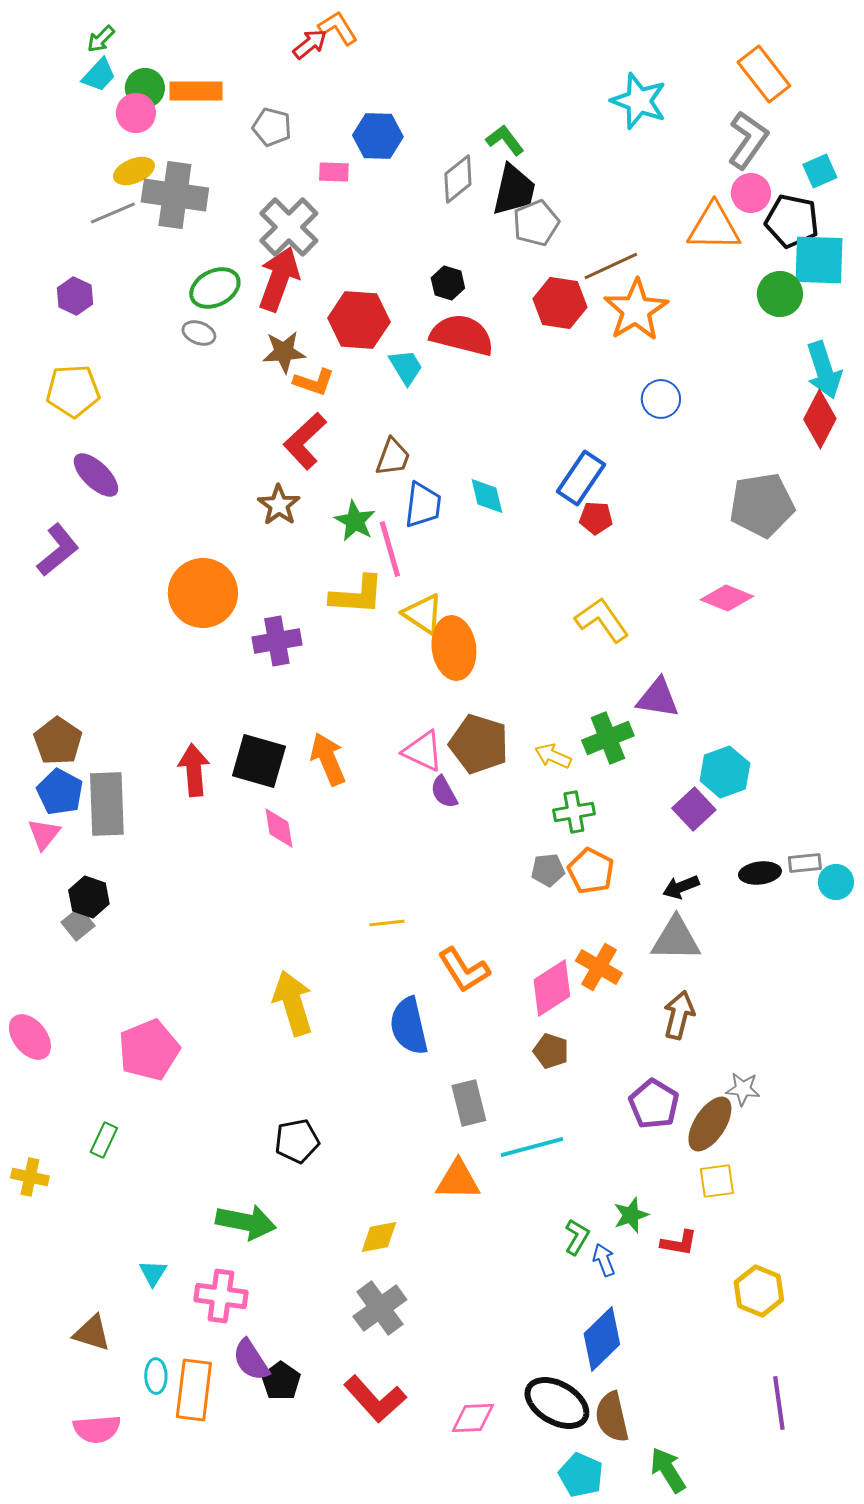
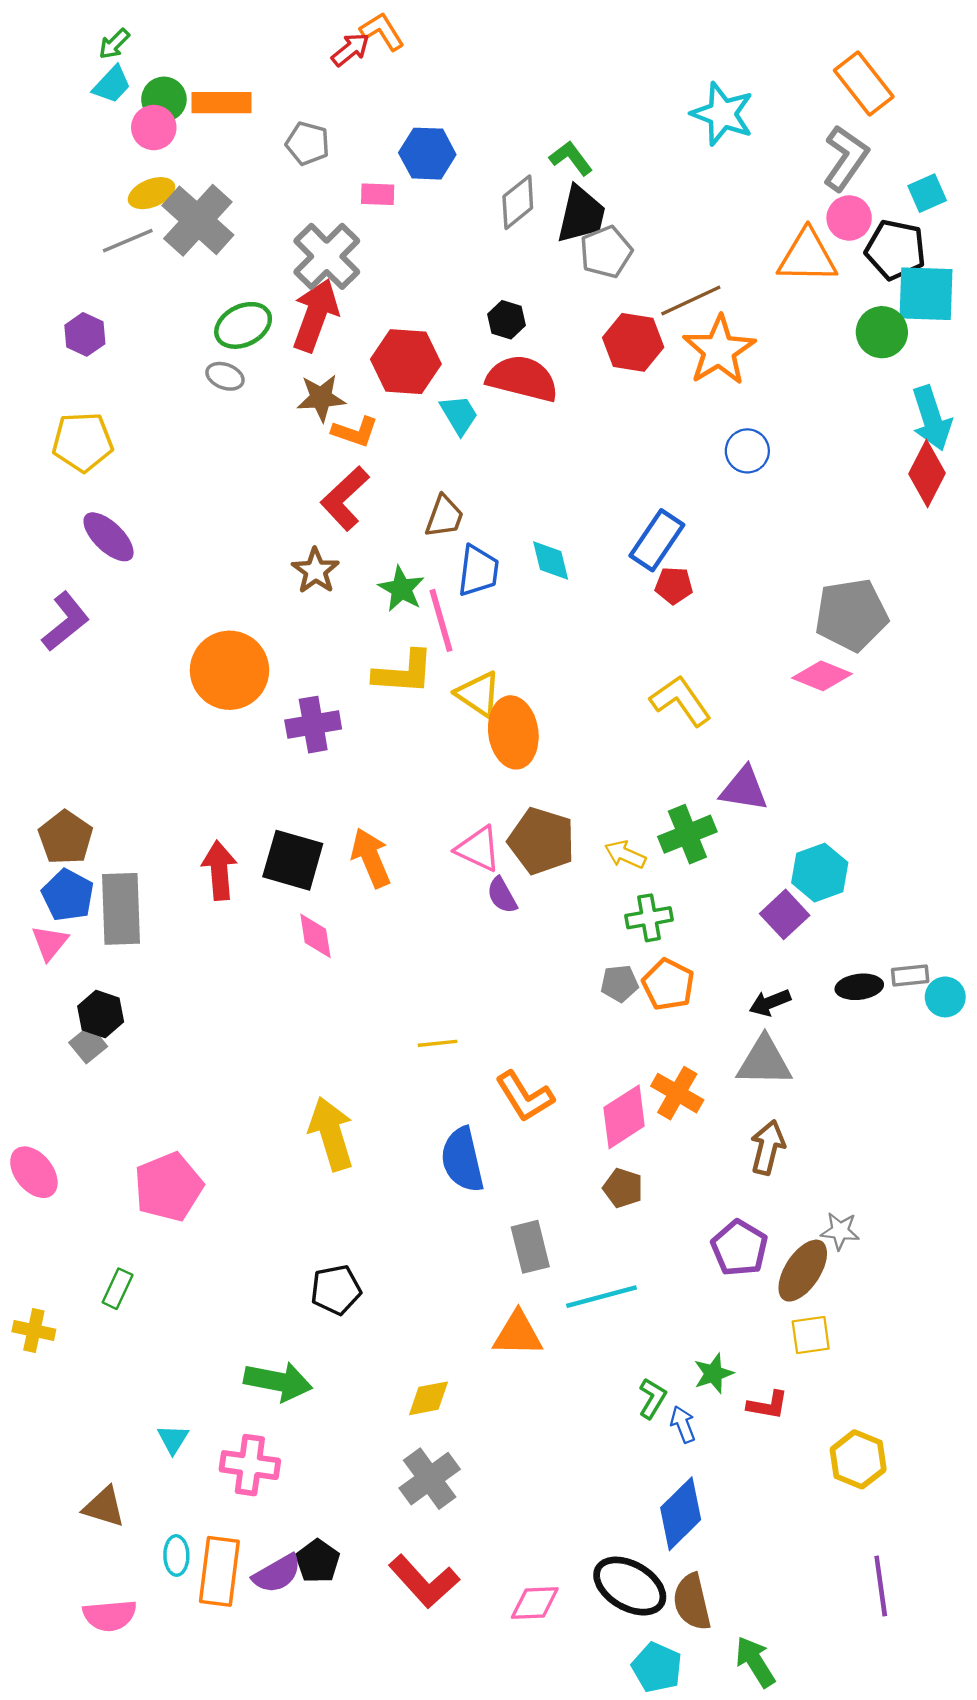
gray cross: (175, 195) -> (198, 220), turned 34
gray pentagon: (762, 505) -> (851, 615), moved
purple semicircle: (251, 1360) -> (277, 1574), moved, turned -87

